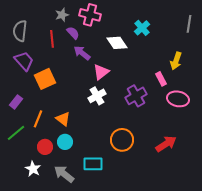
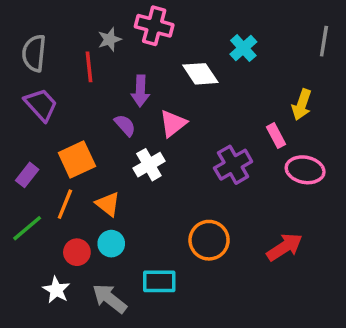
gray star: (62, 15) -> (110, 39), moved
purple semicircle: (73, 33) -> (125, 125), moved
purple arrow: (82, 53) -> (140, 91), turned -126
orange square: (45, 79) -> (77, 160), moved
white cross: (97, 96) -> (149, 165), moved

